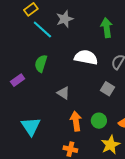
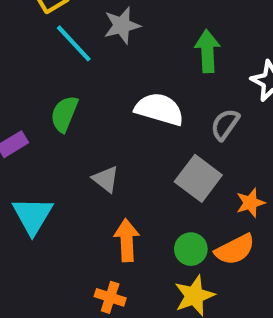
gray square: (107, 89) -> (198, 178), size x1.5
green circle: (99, 121) -> (191, 249), moved
cyan triangle: (31, 126) -> (33, 216), moved

